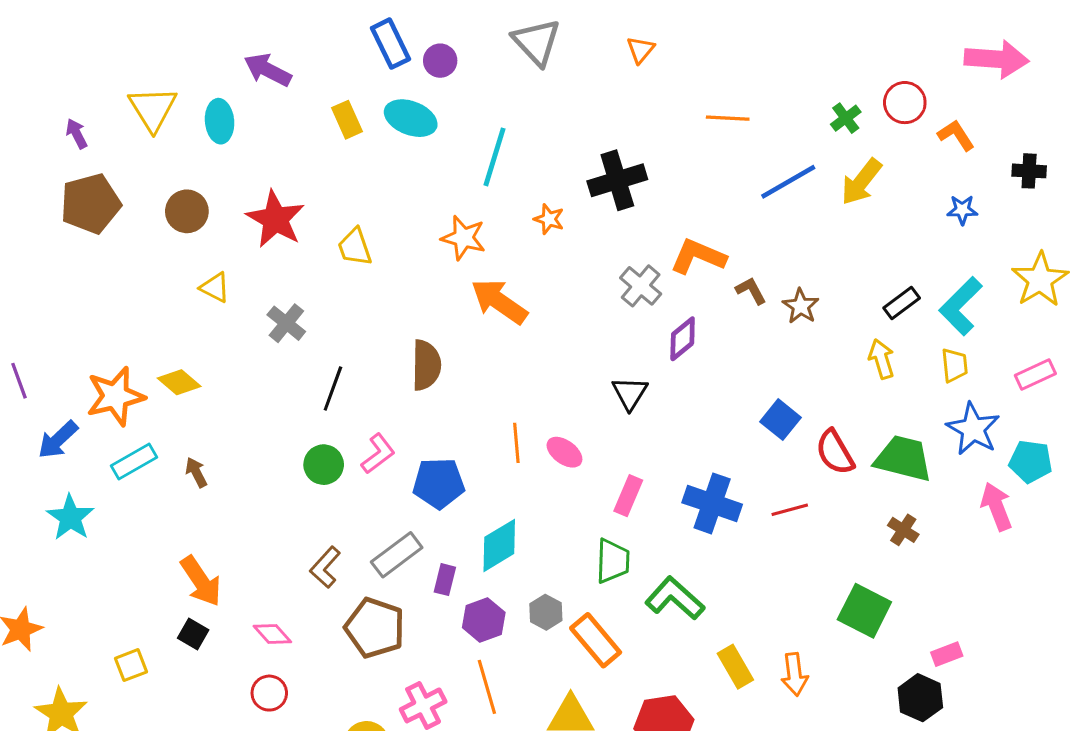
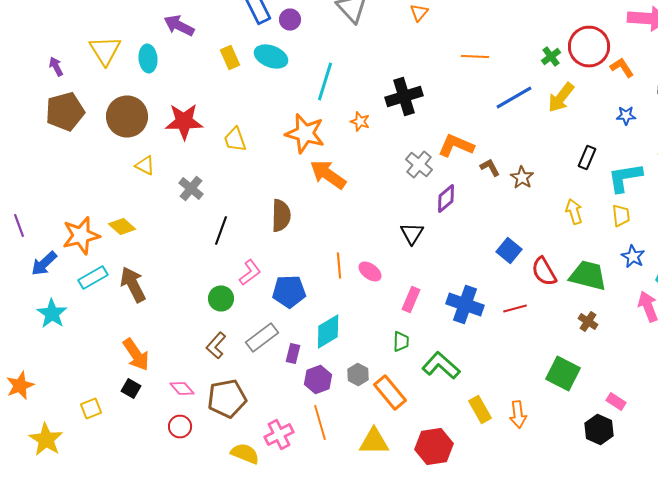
red circle: (905, 103) -> (589, 46), size x1.5
brown circle: (187, 211) -> (127, 116), size x1.5
red star: (275, 219) -> (184, 122), turned -30
orange star: (463, 238) -> (305, 134), size x1.4
black rectangle: (902, 303) -> (587, 158), moved, turned -30
cyan L-shape: (961, 306) -> (625, 178), turned 36
blue star: (973, 429) -> (633, 256), size x0.7
green circle: (324, 465) -> (221, 298), moved
brown arrow: (196, 472) -> (133, 284), size x1.8
green trapezoid: (613, 561) -> (401, 342), size x0.7
brown pentagon: (375, 628) -> (227, 398), moved, turned -30
pink rectangle: (947, 654) -> (616, 402), turned 54

